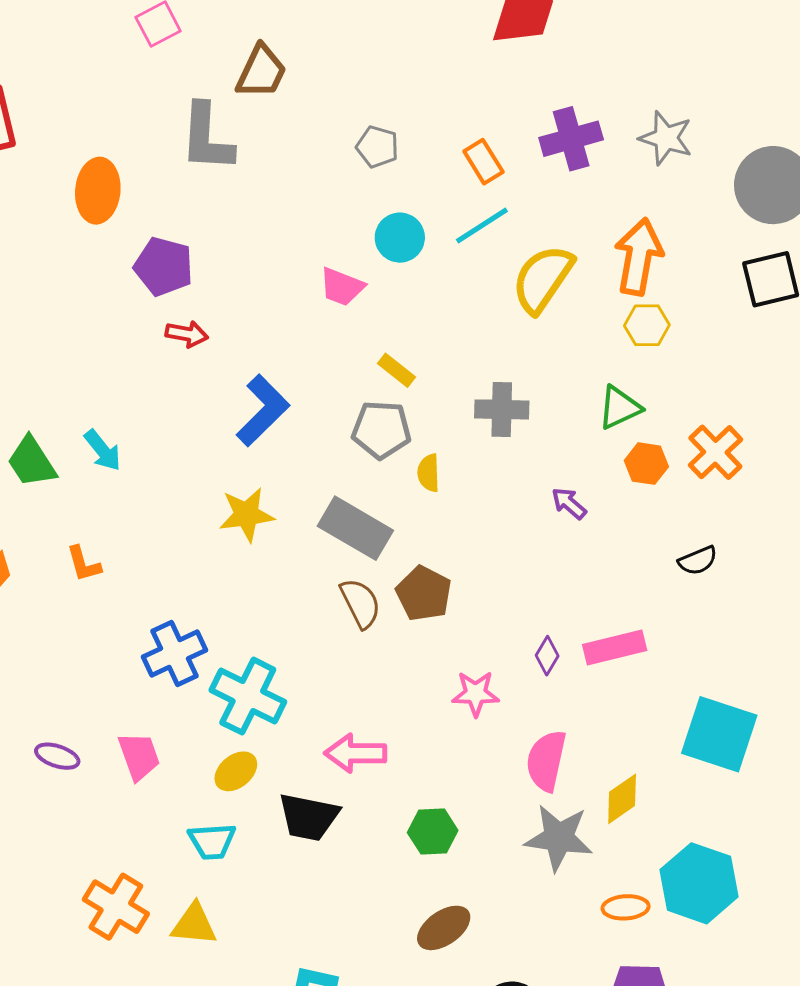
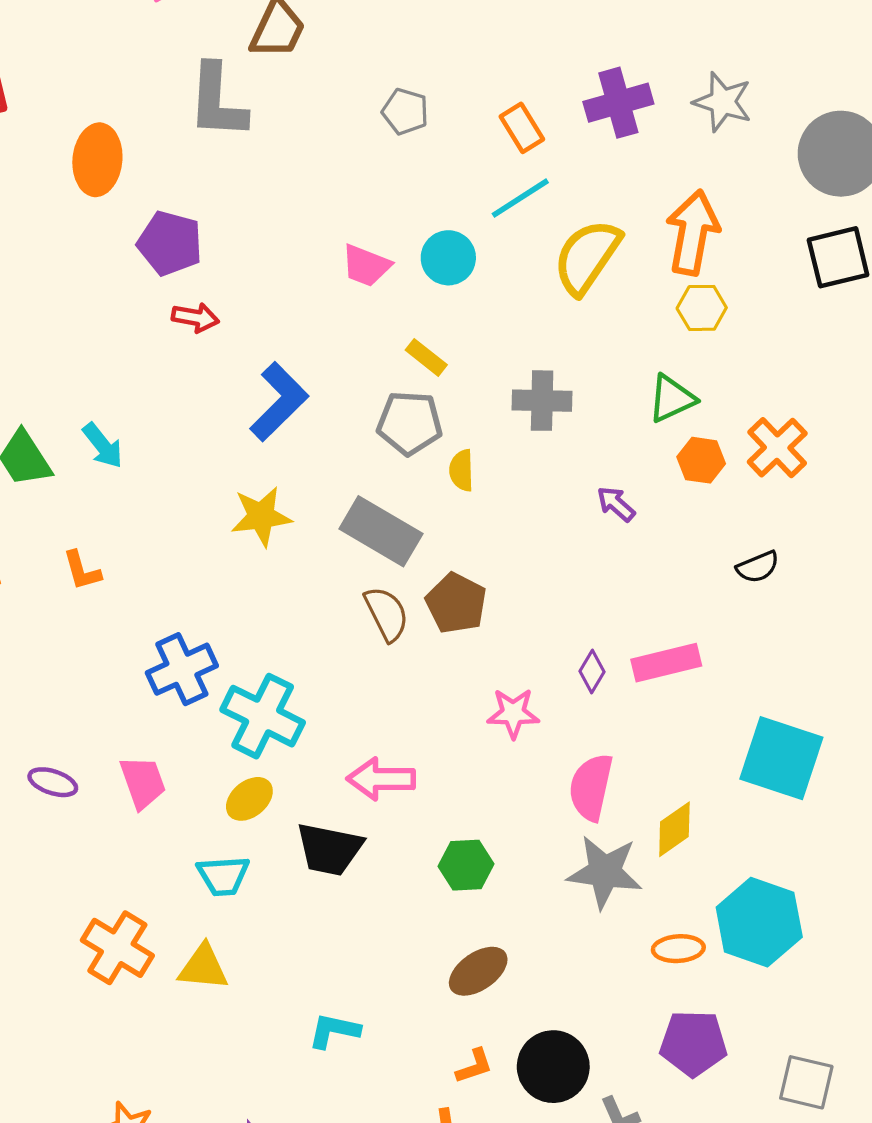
cyan circle: (400, 238) -> (448, 258), moved

